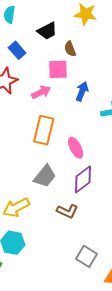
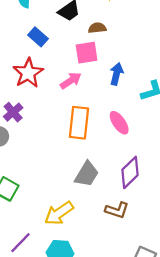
brown semicircle: (70, 49) -> (97, 28), turned 112
pink ellipse: (76, 148) -> (119, 123), moved

